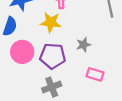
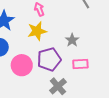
pink rectangle: (95, 74) -> (80, 64), moved

